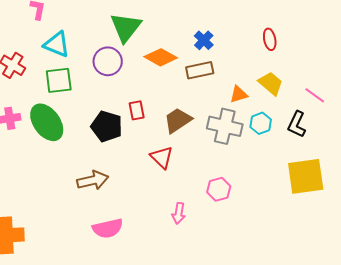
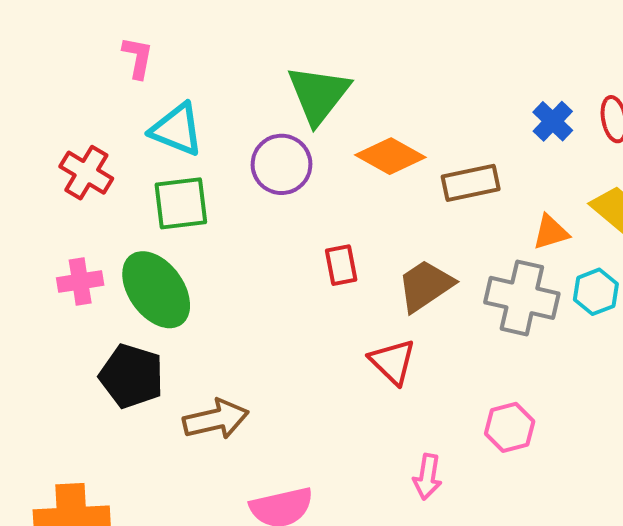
blue cross: (204, 40) -> (553, 121), moved
black pentagon: (107, 126) -> (131, 376), moved
brown arrow: (93, 180) -> (216, 419), moved

